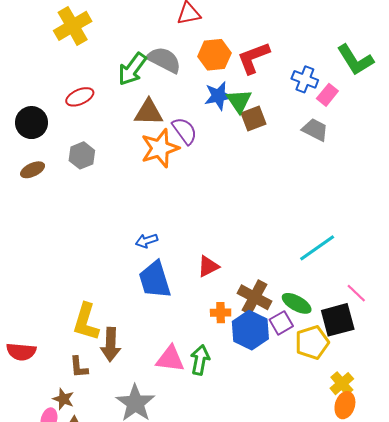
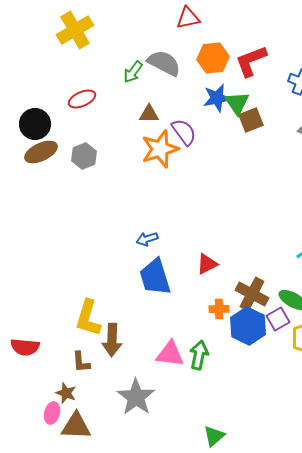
green arrow: (132, 69) -> (133, 72), size x0.7
brown triangle: (149, 112) -> (149, 114), size x0.7
brown ellipse: (33, 170) -> (41, 152), moved, size x1.4

